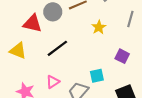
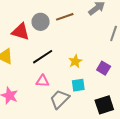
yellow star: (99, 27) -> (75, 61), moved
pink triangle: (53, 82) -> (42, 81), moved, turned 32

